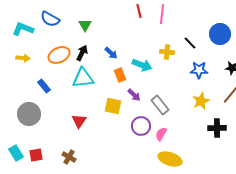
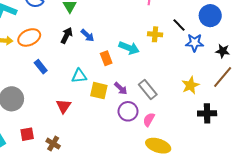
blue arrow: (111, 53) -> (87, 35), moved
orange ellipse: (59, 55) -> (29, 37), moved
blue star: (199, 70) -> (195, 43), moved
cyan triangle: (83, 78) -> (79, 76), moved, size x0.7
blue rectangle: (44, 86) -> (41, 67), moved
purple arrow: (134, 95) -> (121, 88), moved
red square: (36, 155) -> (27, 134), moved

